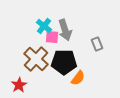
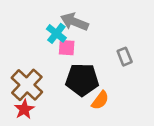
gray arrow: (65, 30) -> (74, 22), moved, turned 130
brown cross: (36, 59) -> (27, 85), moved

